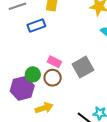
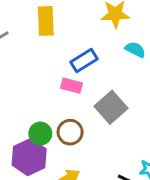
blue rectangle: (36, 26) -> (84, 61), moved
pink rectangle: (54, 62) -> (72, 86), moved

